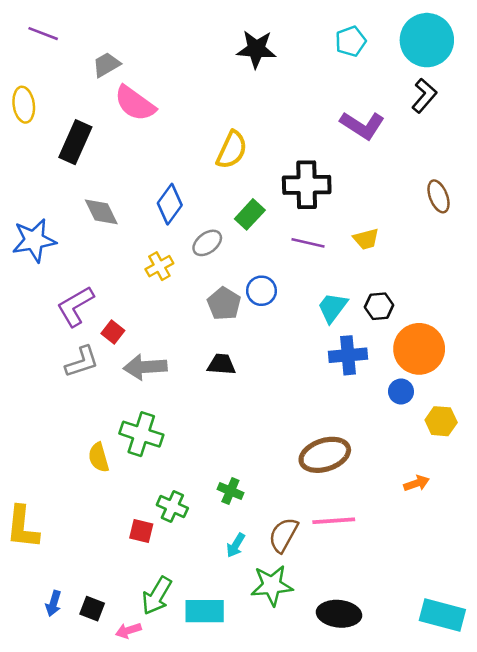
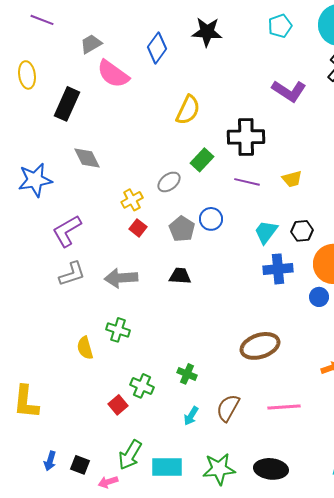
blue diamond: (170, 204) -> (157, 48), moved
red square: (113, 332) -> (138, 228), moved
green cross: (141, 434) -> (118, 330), size x0.7
pink line: (334, 521) -> (284, 407), moved
red square: (141, 531) -> (118, 405), turned 36
green star: (272, 585) -> (219, 469), moved

